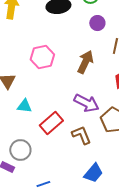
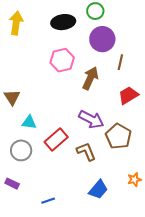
purple circle: (97, 23) -> (102, 39), size x1.6
pink hexagon: (42, 57) -> (62, 60), moved
gray circle: (20, 150) -> (21, 150), moved

